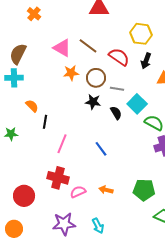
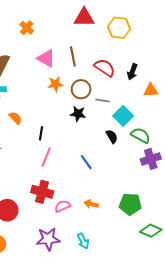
orange cross: (34, 14) -> (27, 28), moved
yellow hexagon: (141, 34) -> (119, 28), moved
brown line: (88, 46) -> (73, 56), turned 42
black semicircle: (116, 113) -> (112, 136), moved
black line: (45, 122) -> (41, 133), moved

